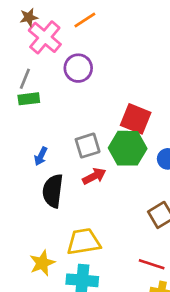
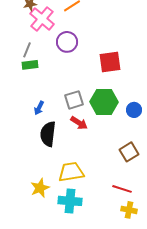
red square: (136, 119) -> (110, 62), moved, turned -30
red arrow: (94, 176) -> (79, 123), turned 60

